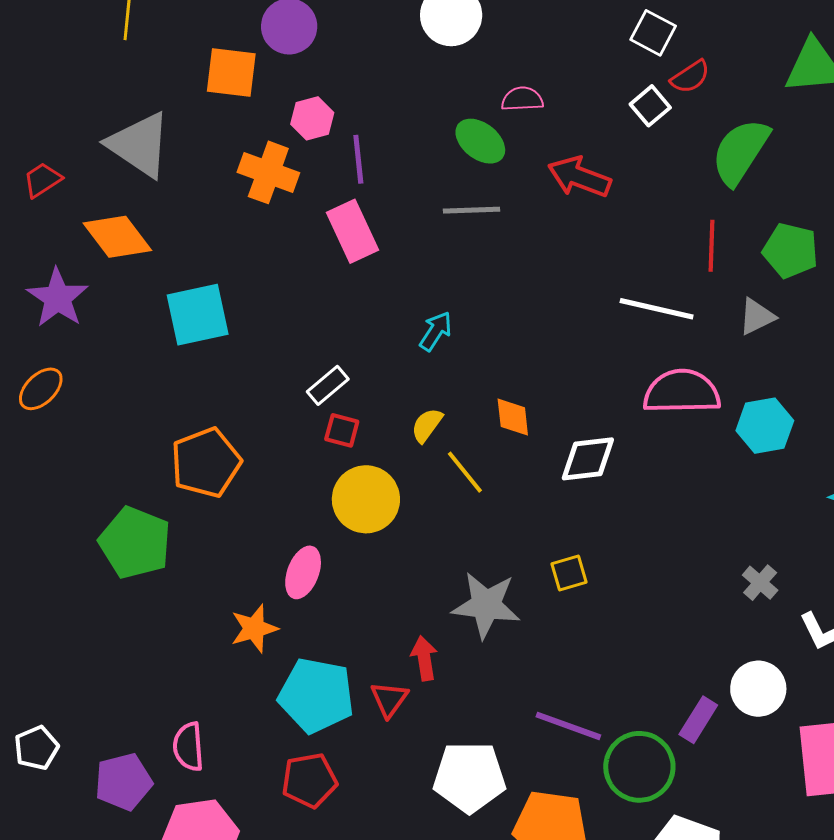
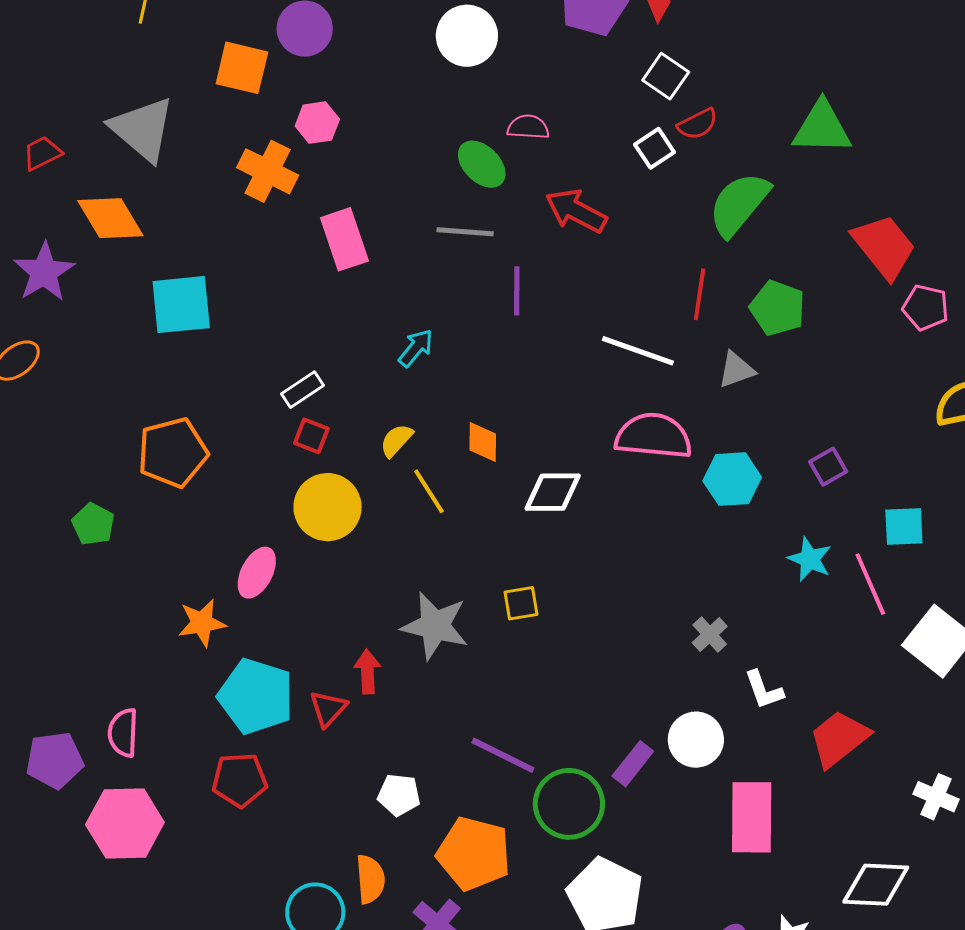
purple line: (358, 159) -> (517, 291), moved
green pentagon: (135, 543) -> (93, 524), size x0.6
white pentagon: (469, 777) -> (399, 795), size x0.6

